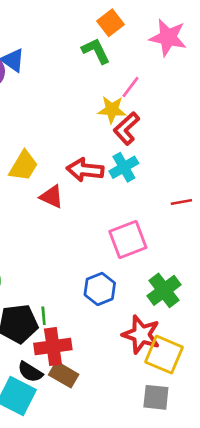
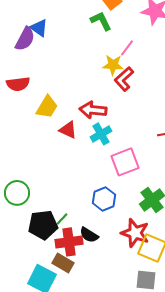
cyan cross: (124, 167) -> (101, 134), moved
green line: (44, 316) -> (62, 219), turned 48
black semicircle: (30, 372) -> (89, 235), moved
brown rectangle: (64, 375) -> (63, 263), moved

